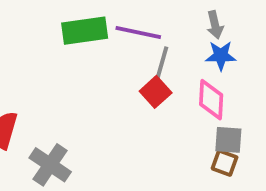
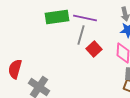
gray line: (161, 65) -> (81, 35), moved

